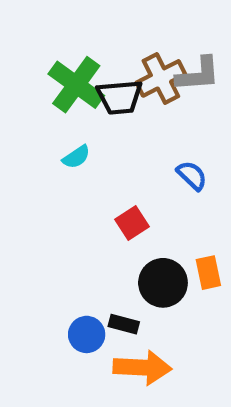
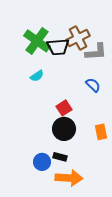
gray L-shape: (198, 74) -> (96, 52), moved
black circle: (163, 283) -> (64, 129), moved

